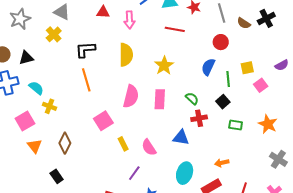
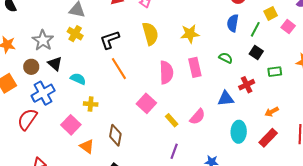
gray star: (20, 19) -> (43, 40), moved
black triangle: (26, 58) -> (55, 64), turned -49
yellow star: (164, 66) -> (190, 34), turned -30
green line: (228, 79) -> (255, 29), turned 49
cyan semicircle: (36, 88) -> (78, 79), moved
red cross: (199, 118) -> (247, 85), moved
pink semicircle: (149, 147) -> (197, 117), turned -90
purple line: (134, 173) -> (174, 151), moved

